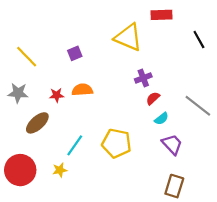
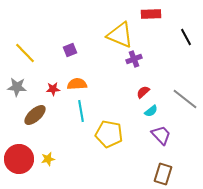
purple cross: (143, 78) -> (134, 59), moved
cyan line: (75, 145) -> (81, 111), moved, turned -45
yellow star: (60, 170) -> (48, 159), moved

